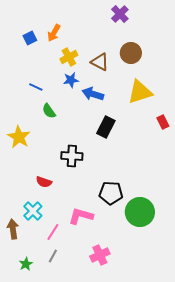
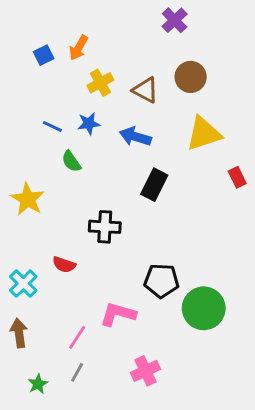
blue star: (71, 80) -> (89, 124), moved
cyan cross: (33, 211) -> (23, 284), moved

